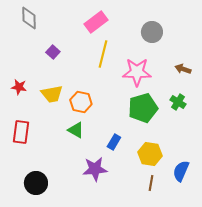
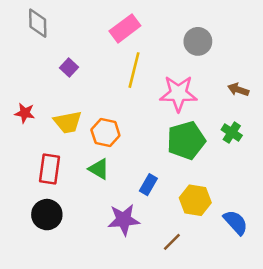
red rectangle: (21, 132) -> (49, 169), moved
blue semicircle: (181, 171) -> (236, 222), turned 115
black circle: (36, 183) -> (47, 215), moved
brown line: (151, 183) -> (172, 242), moved, turned 35

